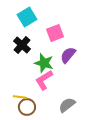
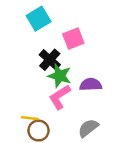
black cross: (22, 45) -> (50, 60), moved
purple semicircle: (68, 55) -> (91, 85), moved, turned 48

